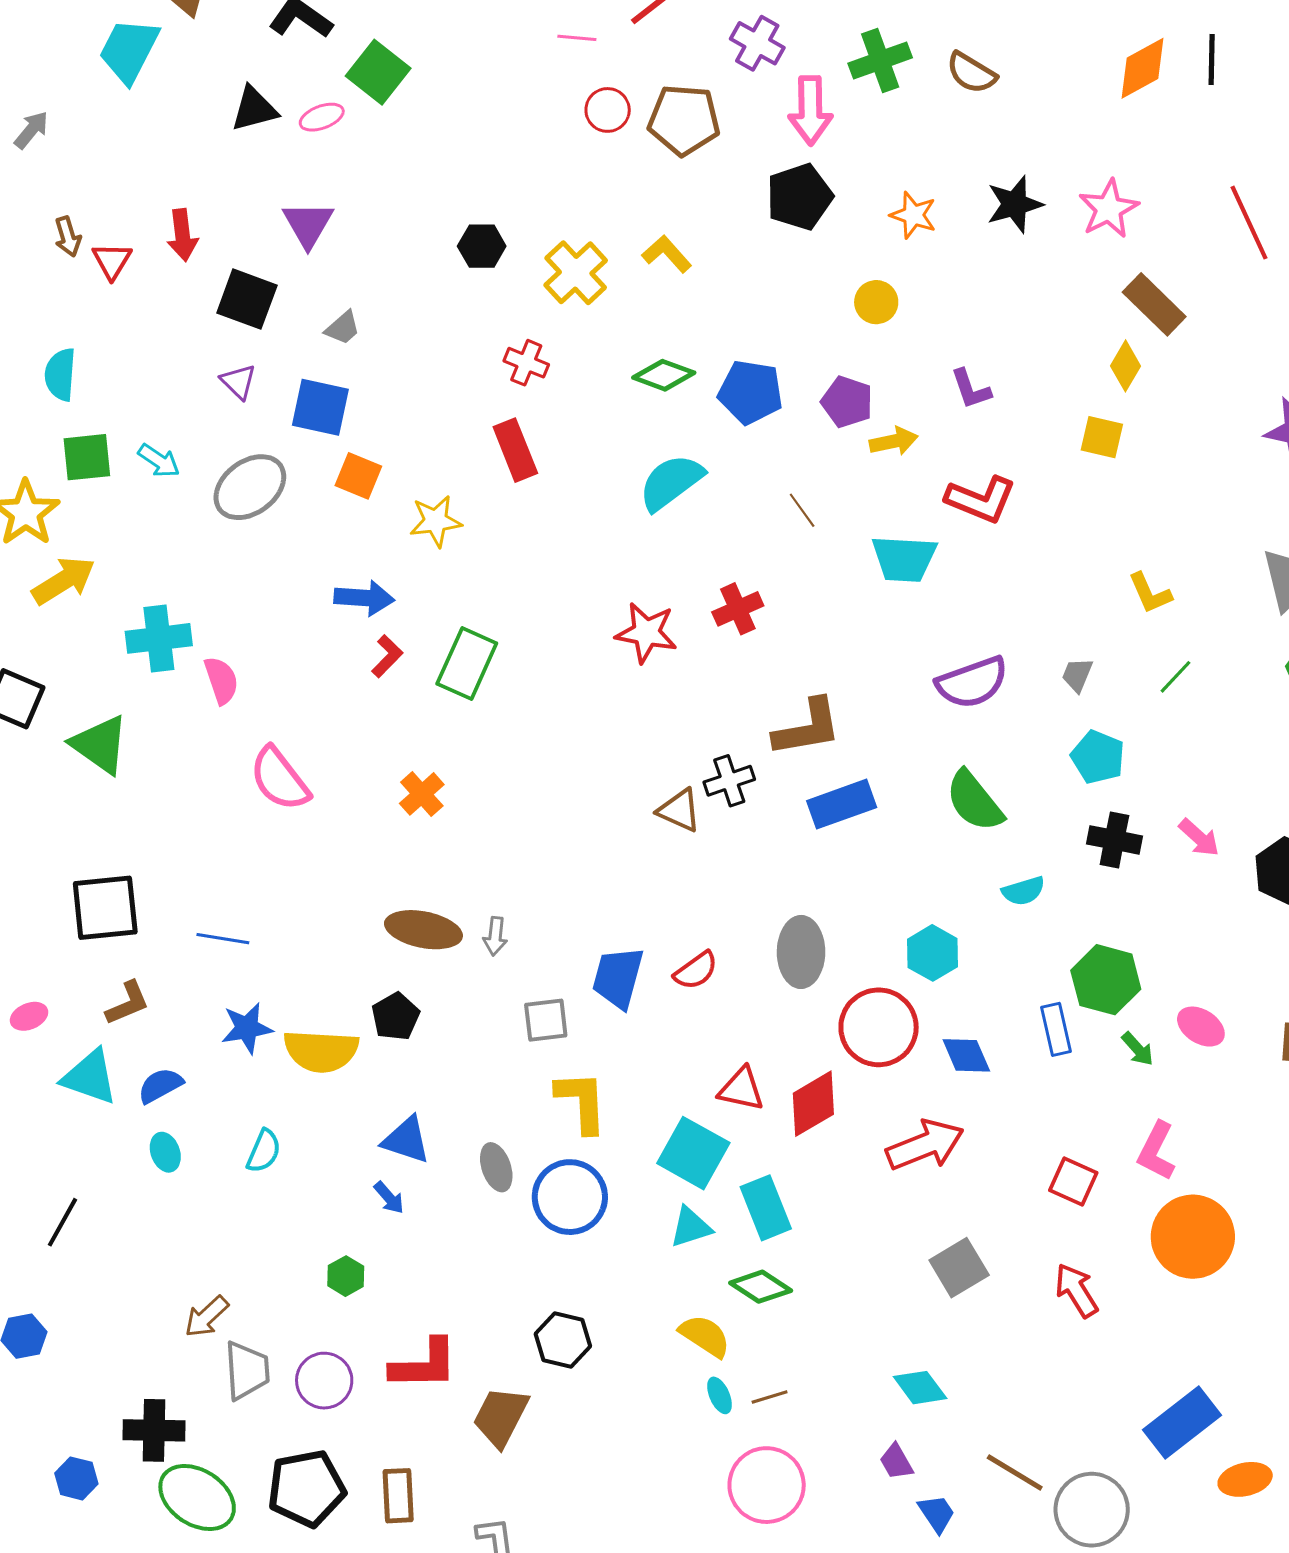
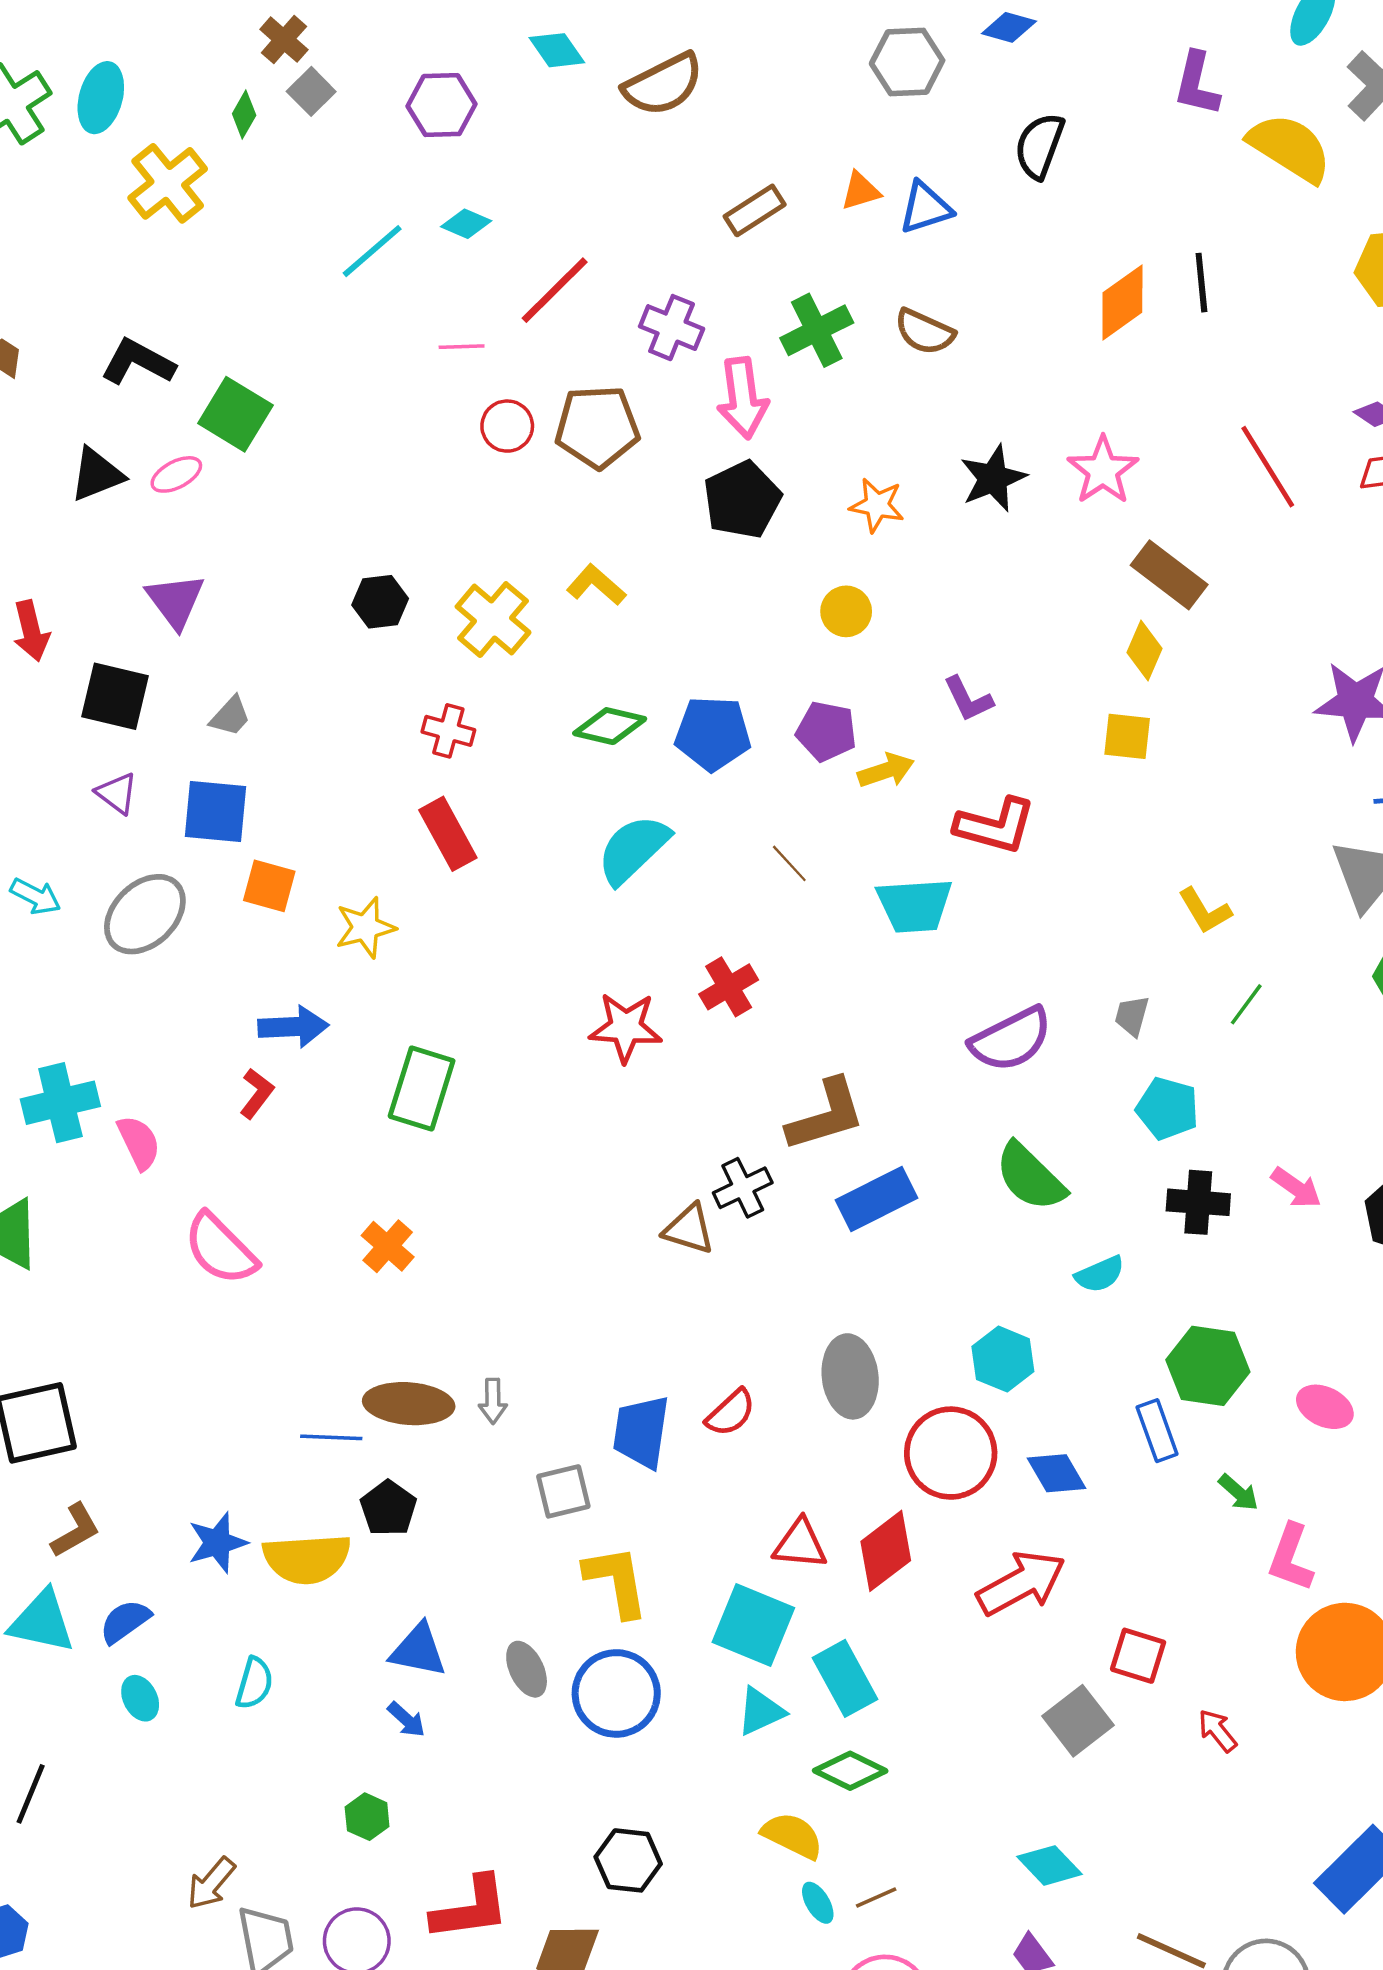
red L-shape: (387, 656) -> (257, 1093), moved
blue line: (223, 939) -> (331, 1437), moved
green arrow: (1138, 1049) -> (1238, 1492), moved
red square: (1073, 1182) -> (1138, 1656), moved
red arrow: (1076, 1290) -> (1217, 1731), size x0.7

